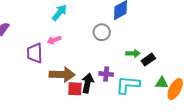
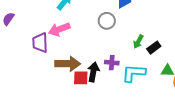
pink arrow: (54, 40) -> (59, 29), size x1.5
green arrow: (133, 53) -> (138, 42), turned 120

